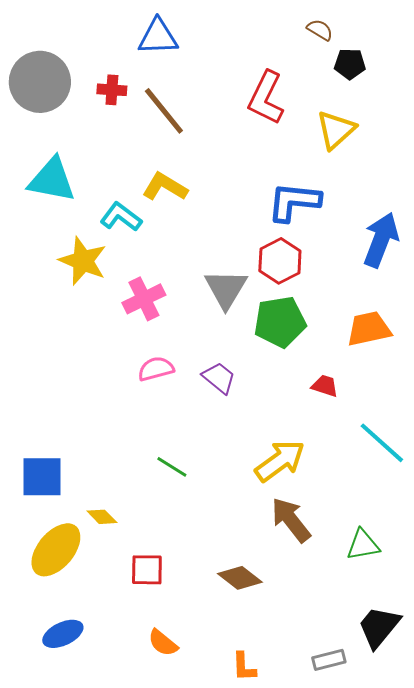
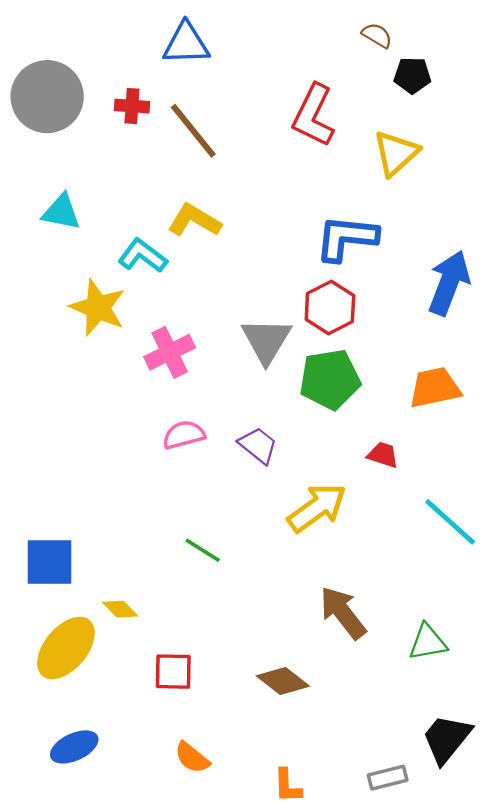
cyan triangle: (52, 180) -> (61, 212), size x0.7
yellow arrow: (280, 461) -> (317, 508), moved

